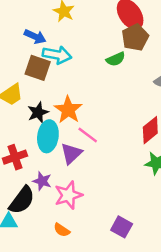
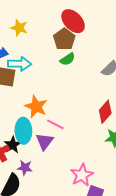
brown pentagon: (135, 37) -> (64, 39), moved
black star: (38, 112) -> (13, 145), moved
pink star: (68, 195) -> (82, 175), moved

